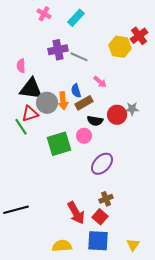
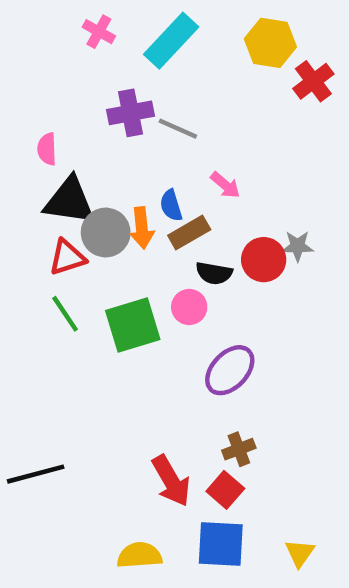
cyan rectangle: (76, 18) -> (171, 41), size x1.4
yellow hexagon: (120, 47) -> (270, 43), moved
green line: (21, 127) -> (65, 314), moved

